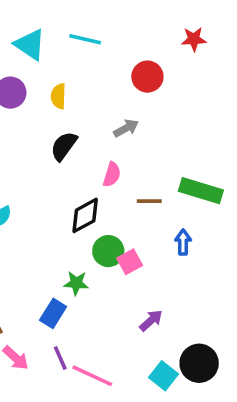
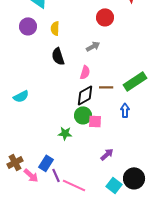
black semicircle: (64, 146) -> (58, 56), turned -54
green rectangle: (201, 191) -> (135, 81), turned -50
black diamond: (85, 215) -> (85, 95), moved
pink square: (130, 262) -> (95, 121), turned 32
blue rectangle: (53, 313) -> (46, 163), moved

